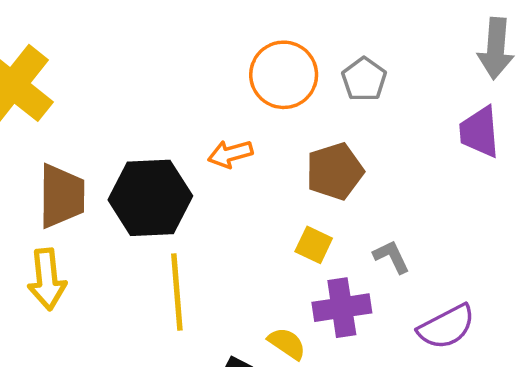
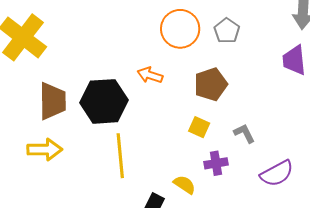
orange arrow: (230, 154) -> (150, 75), turned 35
yellow arrow: (47, 279) -> (45, 150), turned -84
purple cross: (342, 308) -> (216, 163), size x0.7

